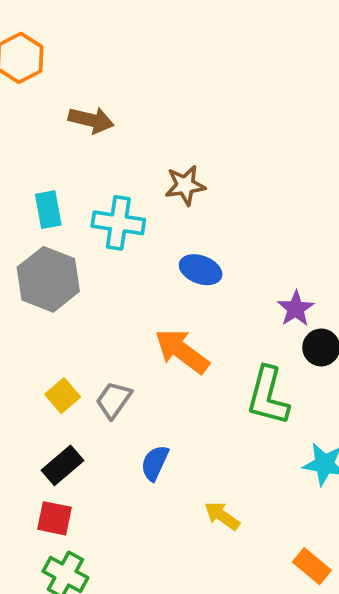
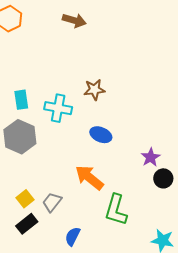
brown arrow: (91, 120) -> (74, 20), moved
green L-shape: (268, 396) -> (116, 210), moved
black rectangle: (63, 465) -> (27, 224), moved

